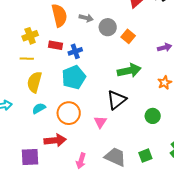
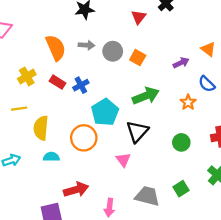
red rectangle: (56, 45) -> (57, 82), turned 32
yellow line: (27, 59) -> (19, 109), moved
cyan pentagon: (74, 77) -> (105, 112), moved
cyan semicircle: (39, 108) -> (51, 157), turned 40
orange circle: (69, 113) -> (84, 138), moved

